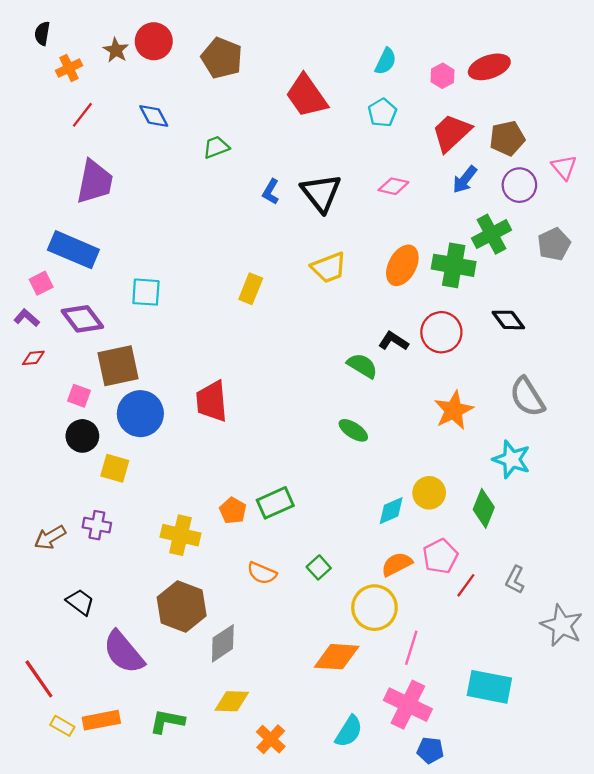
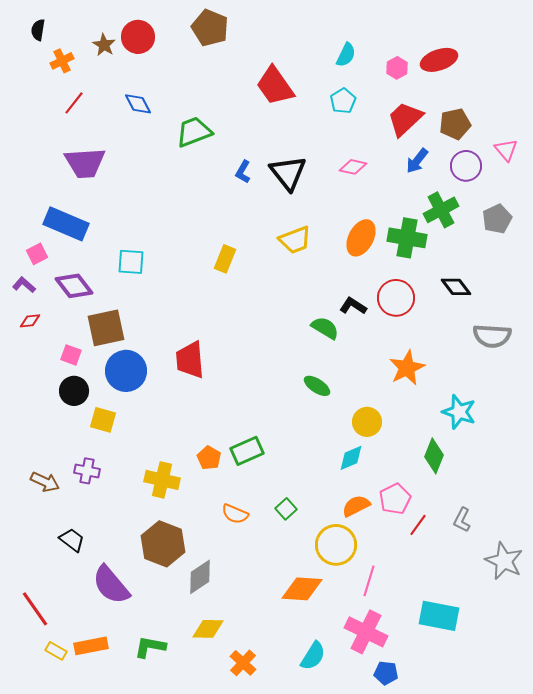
brown pentagon: (222, 58) -> (210, 28), moved
green trapezoid: (216, 147) -> (194, 132), size x1.5
purple trapezoid: (95, 182) -> (85, 163), turned 75
gray semicircle: (527, 397) -> (492, 336), moved, turned -54
yellow circle: (429, 493) -> (367, 422), moved
brown arrow: (50, 537) -> (45, 482), turned -124

